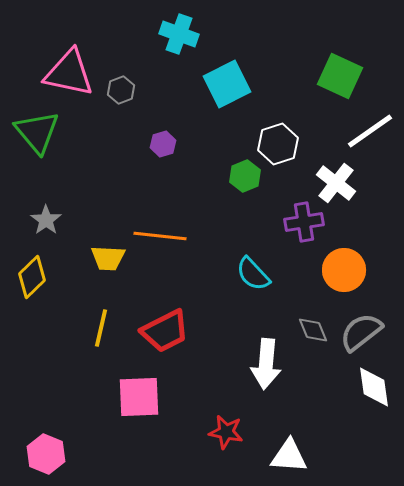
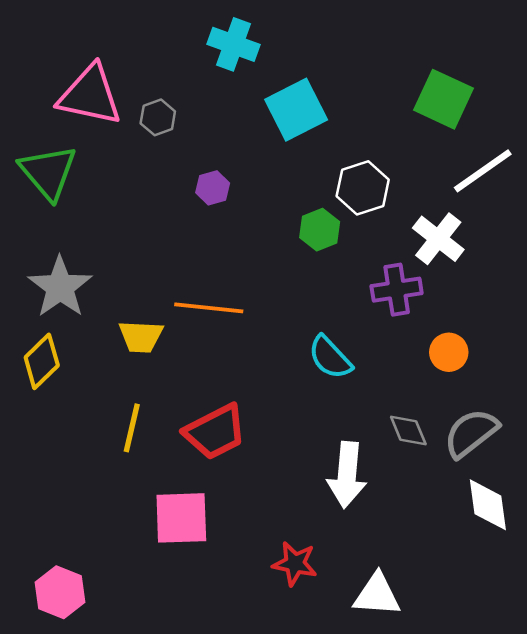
gray star: (46, 220) -> (60, 287), size x1.6
orange circle: (344, 270) -> (449, 352), size x0.7

